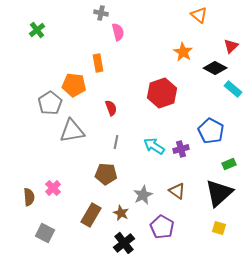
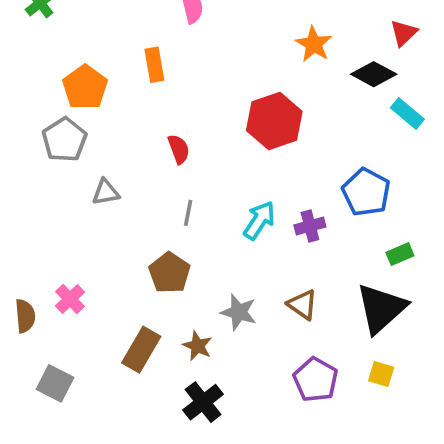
orange pentagon: (74, 85) -> (85, 87), moved, turned 30
gray triangle: (72, 131) -> (106, 192), size x0.6
cyan arrow: (154, 146) -> (259, 220), turned 90
brown pentagon: (106, 174) -> (169, 273), turned 30
gray star: (143, 195) -> (239, 312), turned -30
purple pentagon: (162, 227) -> (316, 380), moved

